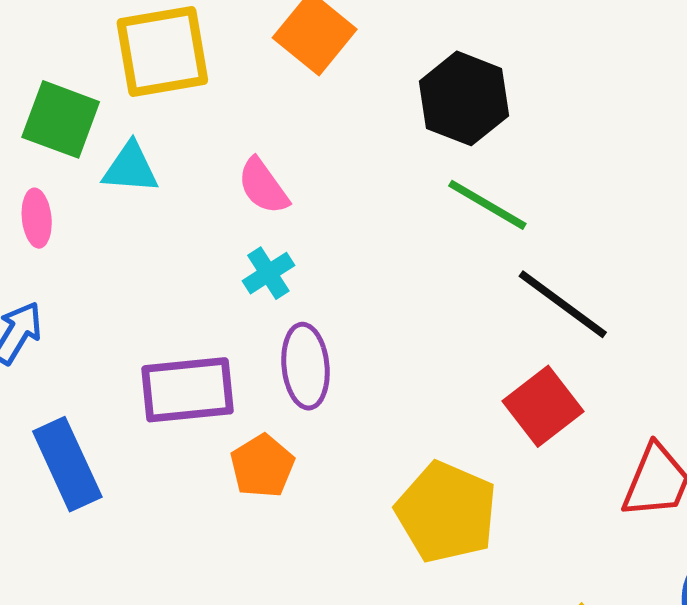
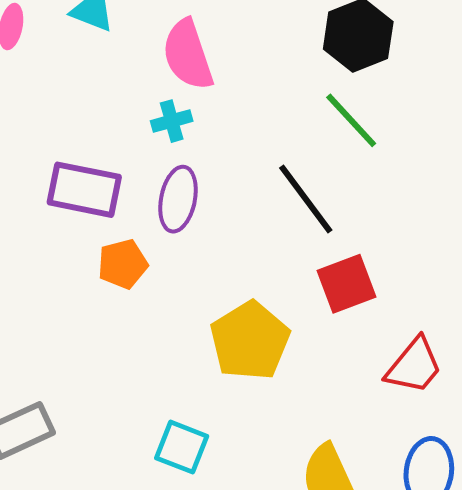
pink semicircle: (263, 186) -> (188, 55), size x1.5
black line: (563, 304) -> (306, 199), moved

